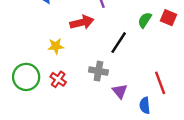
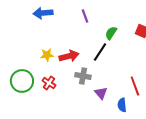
green semicircle: (145, 20) -> (111, 33), moved
red arrow: (82, 22) -> (69, 56), moved

